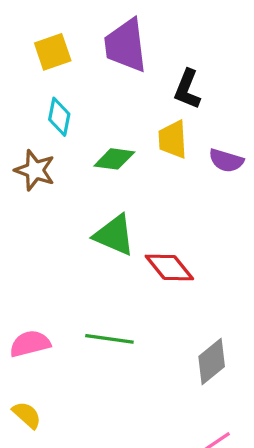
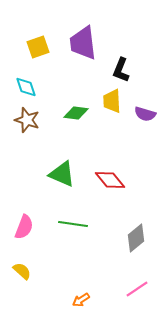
cyan diamond: (59, 117) -> (26, 87), moved, turned -30
green triangle: (114, 235) -> (62, 174), moved
pink semicircle: (30, 344) -> (24, 227), turned 125

